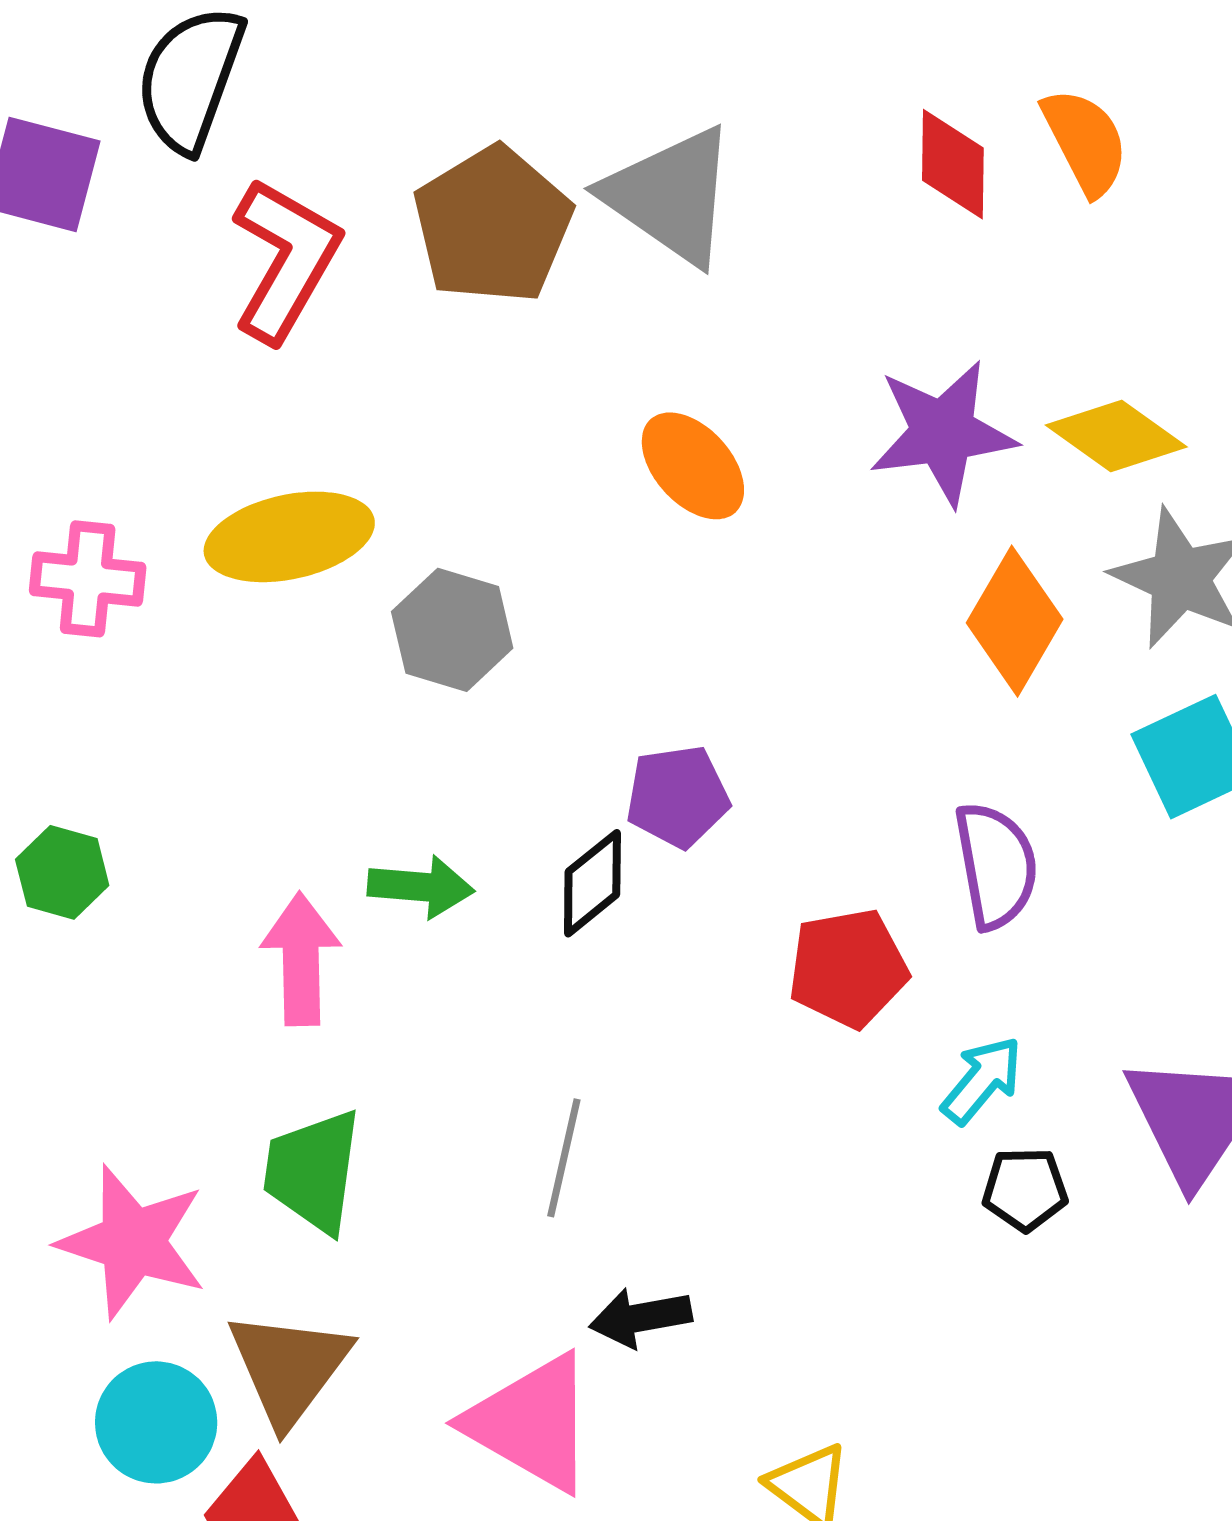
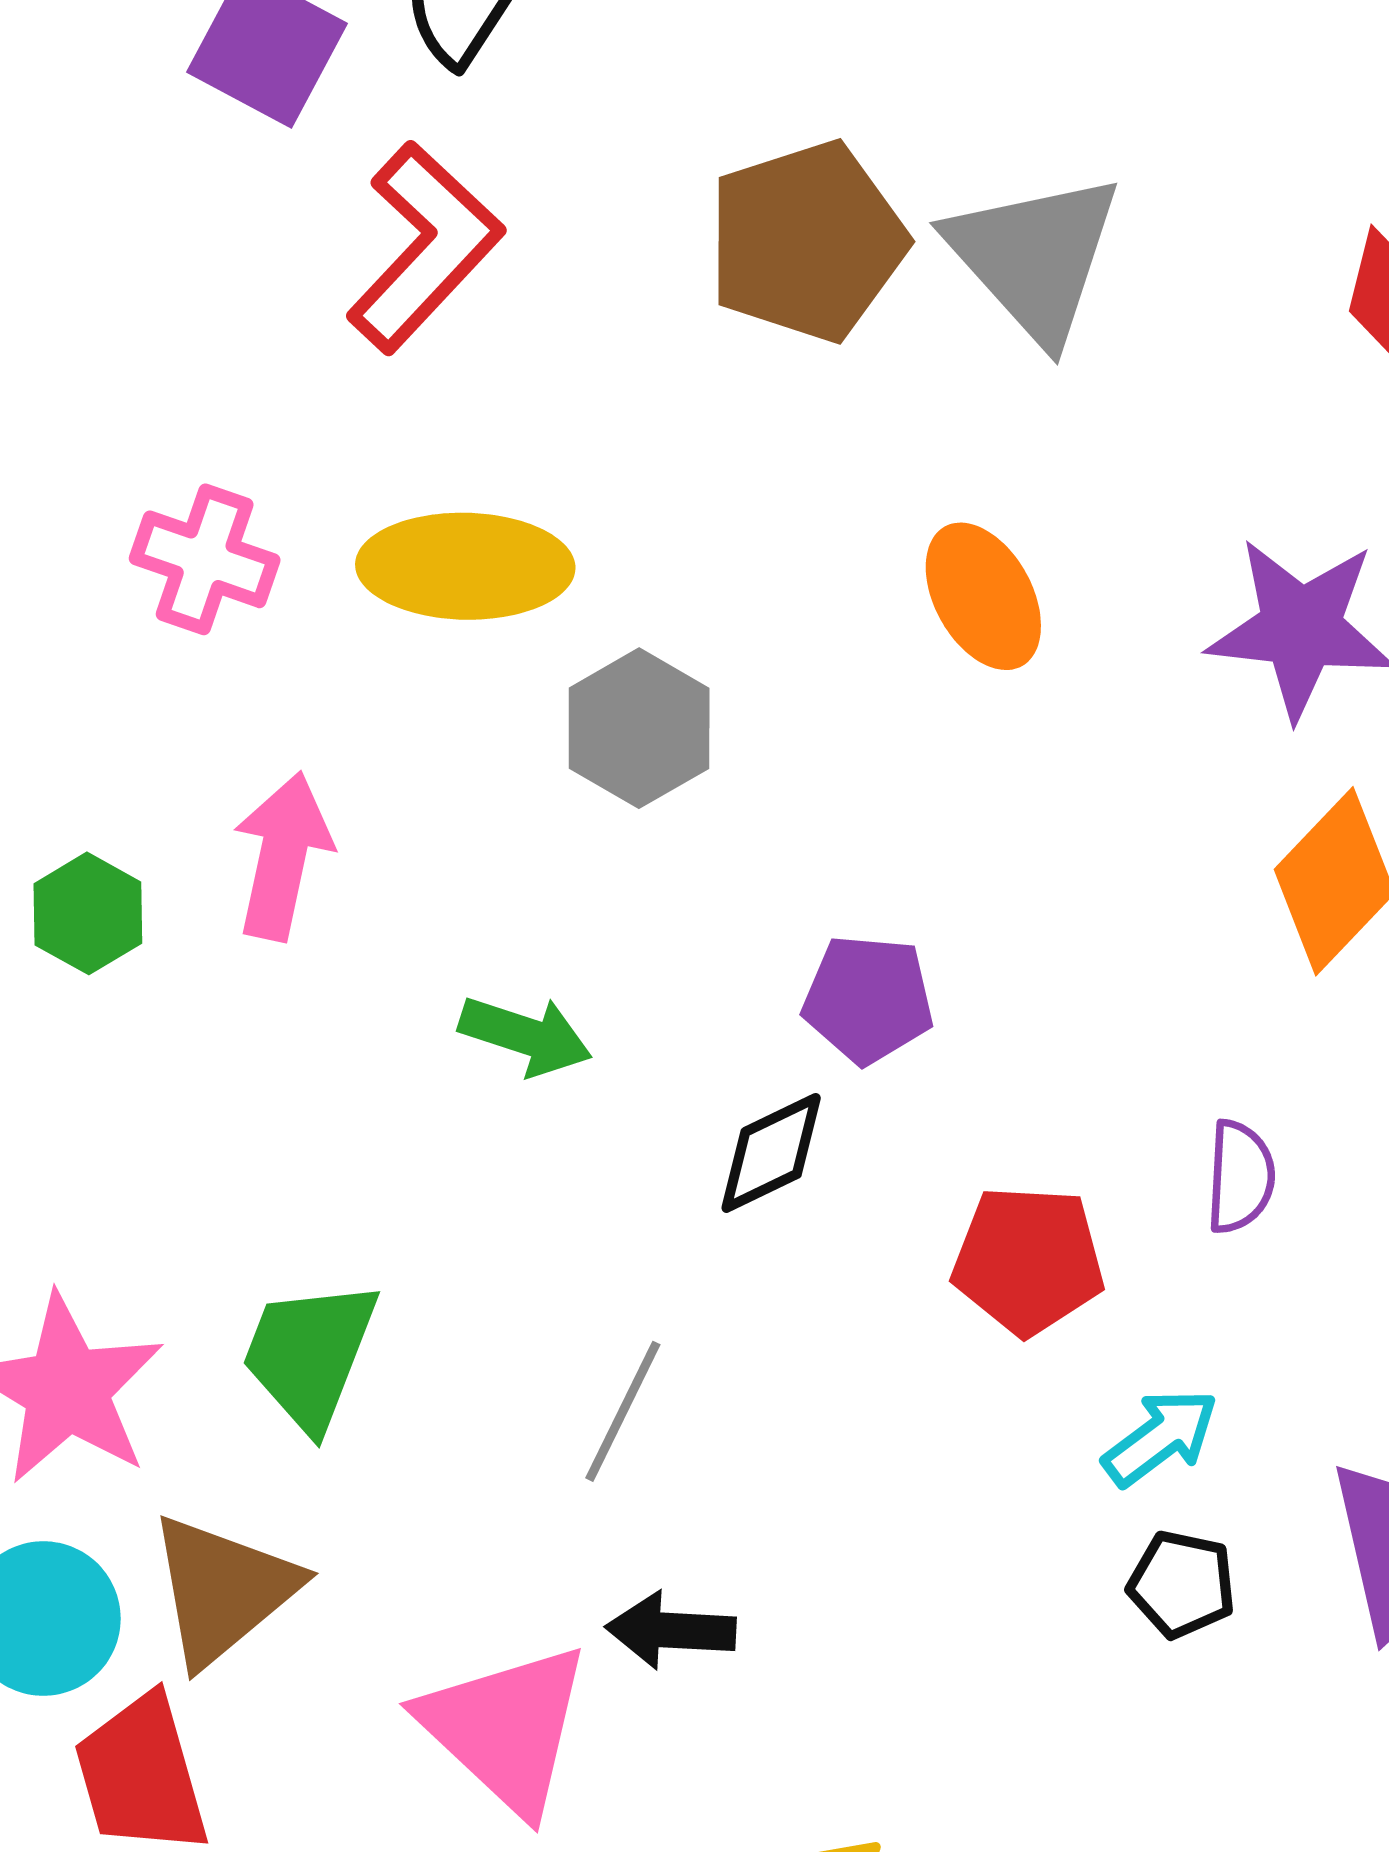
red L-shape: (285, 260) -> (425, 247), moved
purple semicircle: (996, 866) -> (1240, 1177), size x0.7
black diamond: (592, 883) -> (771, 1153), moved
pink arrow: (301, 959) -> (282, 856), moved

